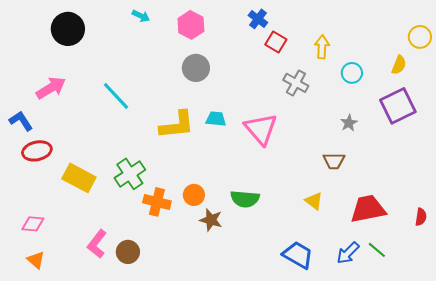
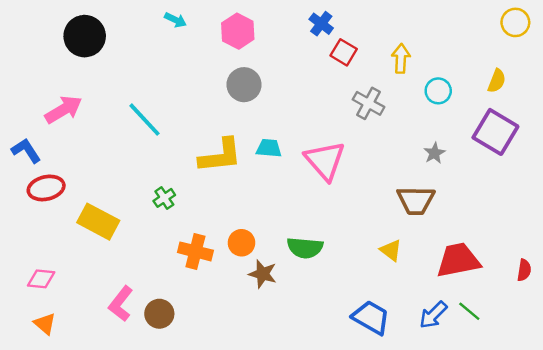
yellow circle: (420, 37) -> (515, 22), moved
purple square: (398, 106) -> (495, 132), turned -33
brown trapezoid: (334, 161) -> (416, 200), size x1.4
green cross: (130, 174) -> (164, 198), moved, size x0.6

